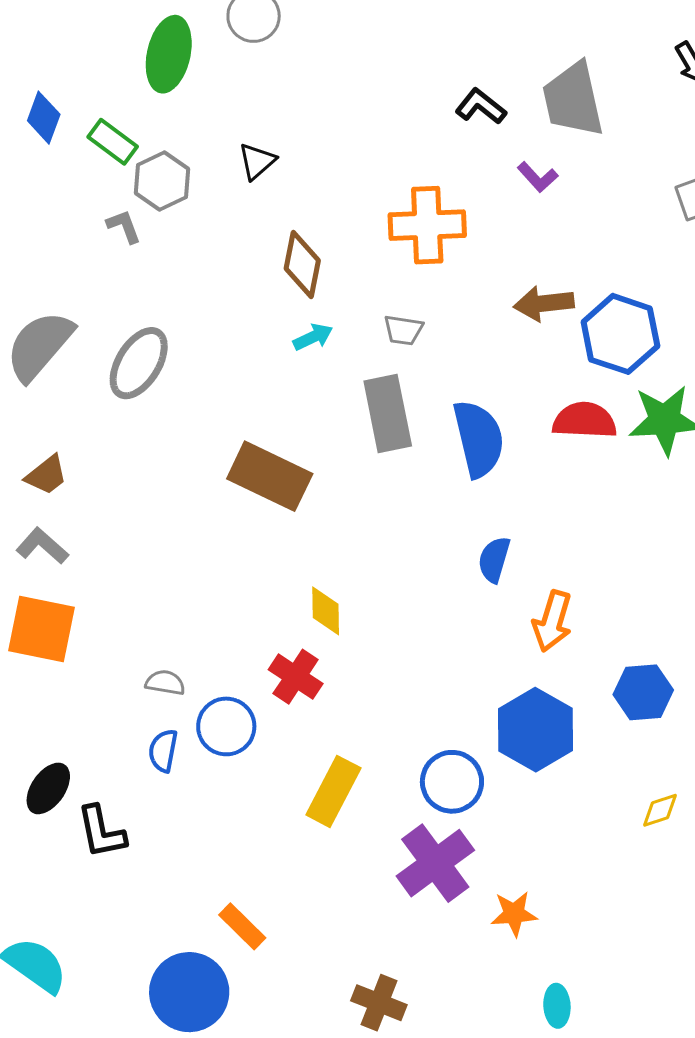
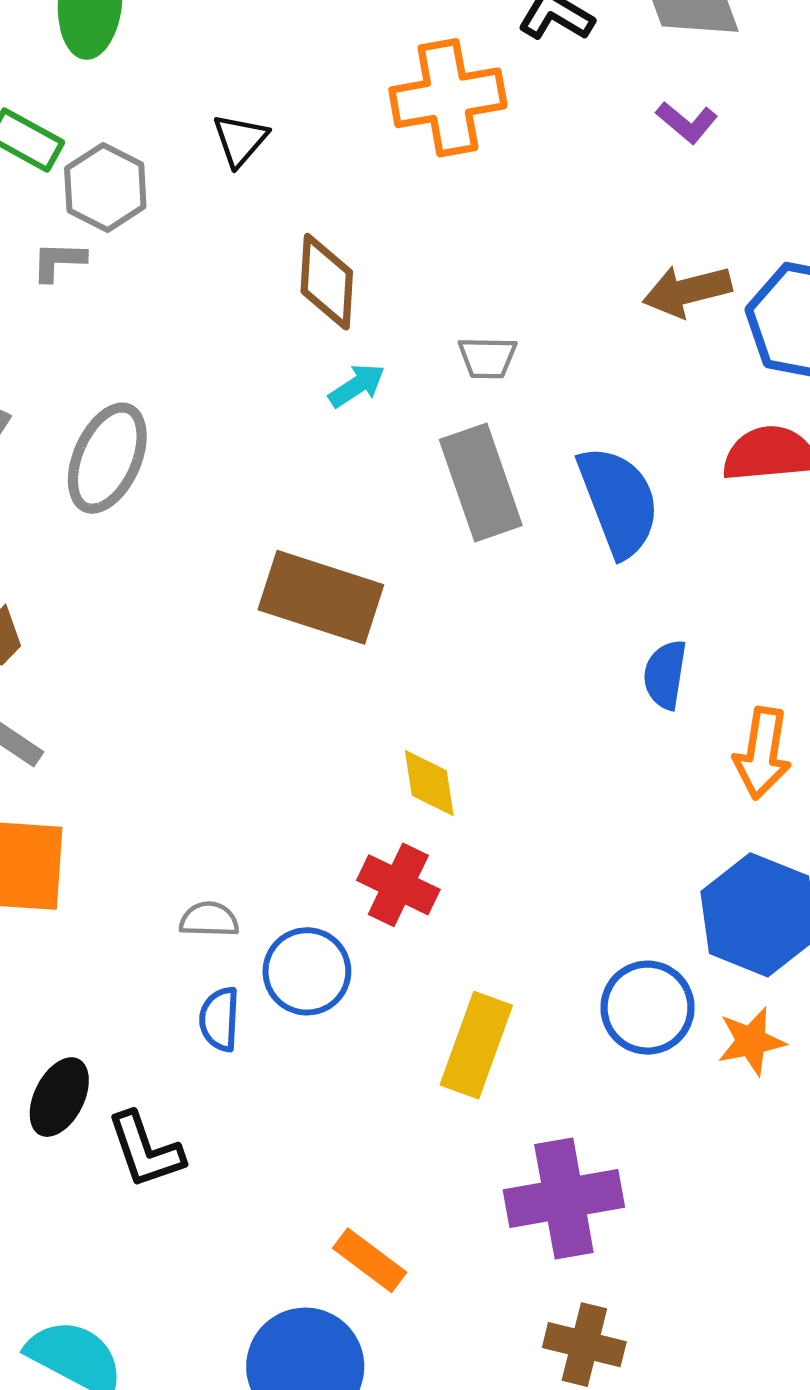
purple L-shape: (538, 177) -> (687, 122), moved
orange cross: (427, 225) -> (448, 98), moved
gray L-shape: (124, 226) -> (59, 261), turned -60
purple cross: (435, 863) -> (564, 1198), moved, turned 34
orange star: (514, 914) -> (751, 1041), moved

